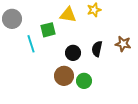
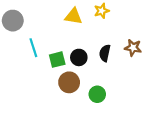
green square: (48, 30) -> (57, 60), moved
green circle: (84, 81) -> (97, 94), moved

